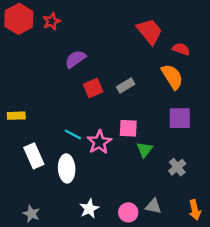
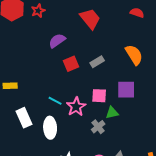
red trapezoid: (150, 31) -> (90, 19), moved
red semicircle: (181, 49) -> (137, 13), moved
purple square: (180, 118) -> (126, 90), moved
green triangle: (145, 150) -> (112, 113), turned 40
gray cross: (177, 167) -> (98, 127), moved

